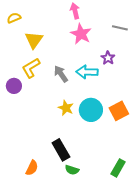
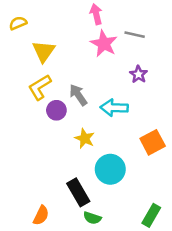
gray line: (120, 28) -> (135, 35), moved
cyan arrow: (87, 72) -> (114, 108), moved
purple circle: (14, 86) -> (56, 110), moved
cyan circle: (91, 110) -> (110, 169), moved

